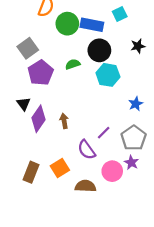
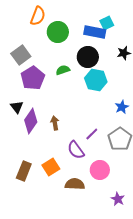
blue rectangle: (92, 25) -> (95, 32), moved
purple star: (131, 163) -> (118, 199), moved

